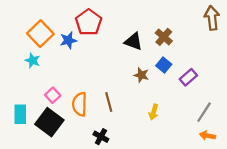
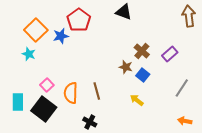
brown cross: (164, 37) -> (142, 51), moved
black triangle: (133, 41) -> (124, 12), moved
blue square: (164, 65) -> (143, 75), moved
purple rectangle: (188, 77) -> (170, 54), moved
yellow arrow: (154, 112) -> (137, 100), turned 112
gray line: (204, 112) -> (182, 88), moved

